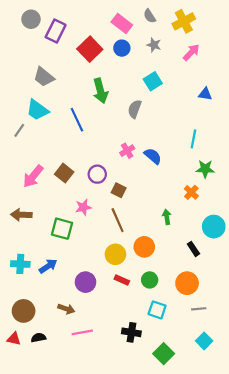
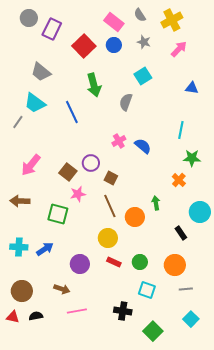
brown square: (64, 173) -> (68, 172), moved
orange circle: (144, 247) -> (135, 217), moved

